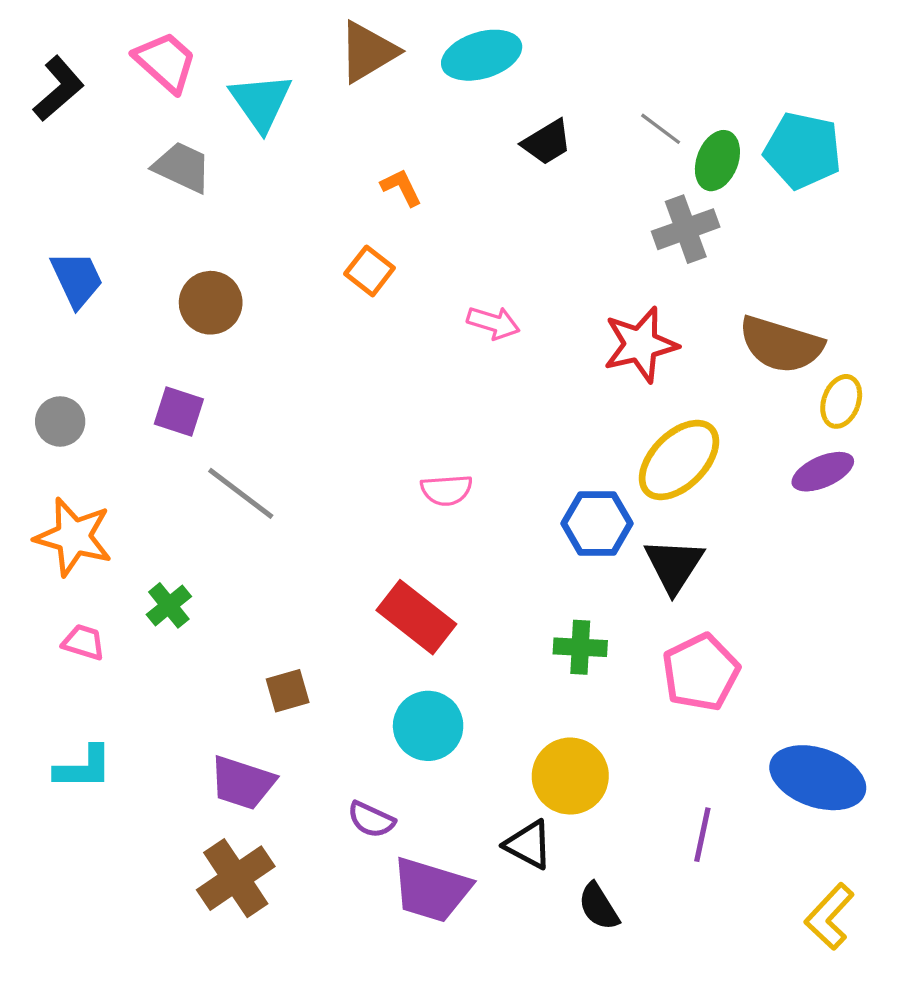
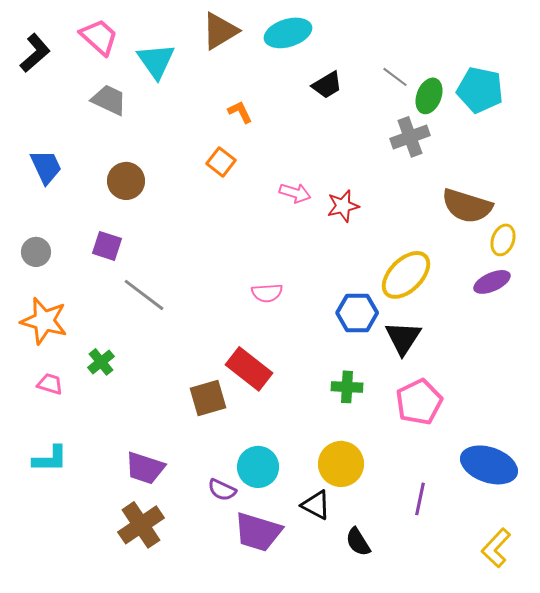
red star: (640, 345) -> (343, 206), moved, size x0.7
brown square: (288, 691) -> (208, 398), moved, size x1.4
cyan circle: (428, 726) -> (258, 467), moved

